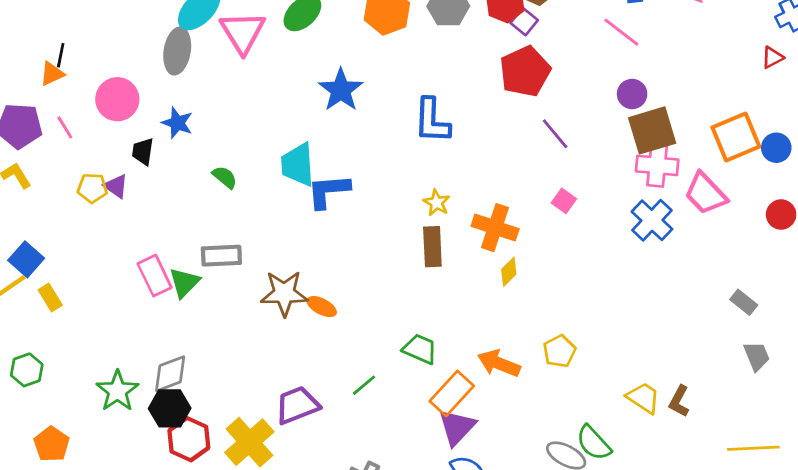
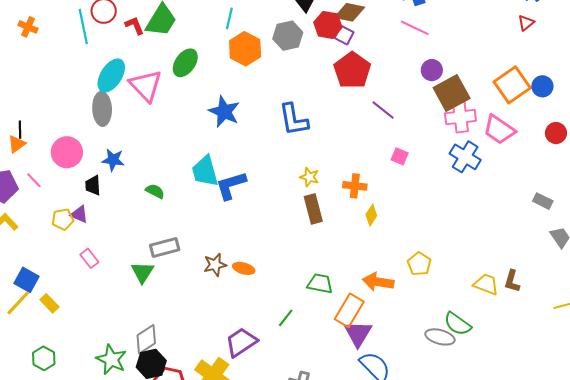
orange cross: (495, 228) -> (355, 186), size x0.7
pink rectangle: (155, 276) -> (89, 258), moved, size x0.7
brown star: (284, 293) -> (215, 265), size x0.7

